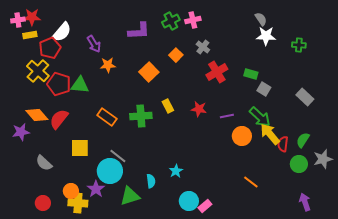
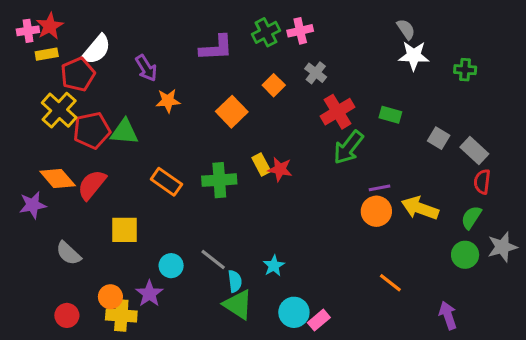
red star: (32, 17) -> (50, 26), turned -30
red pentagon: (59, 84) -> (92, 130), turned -30
gray square: (264, 89) -> (439, 138), moved
red star: (199, 109) -> (280, 169), moved
purple line: (227, 116) -> (379, 188), moved
green arrow: (260, 117) -> (348, 147), moved, turned 85
yellow arrow: (270, 134) -> (420, 208), turned -30
red semicircle: (283, 144) -> (482, 182), moved
gray line: (118, 156) -> (213, 259), moved
cyan circle: (110, 171) -> (171, 266), size x0.6
green triangle: (130, 196) -> (238, 305), moved, turned 50
purple arrow: (305, 202) -> (448, 315), moved

